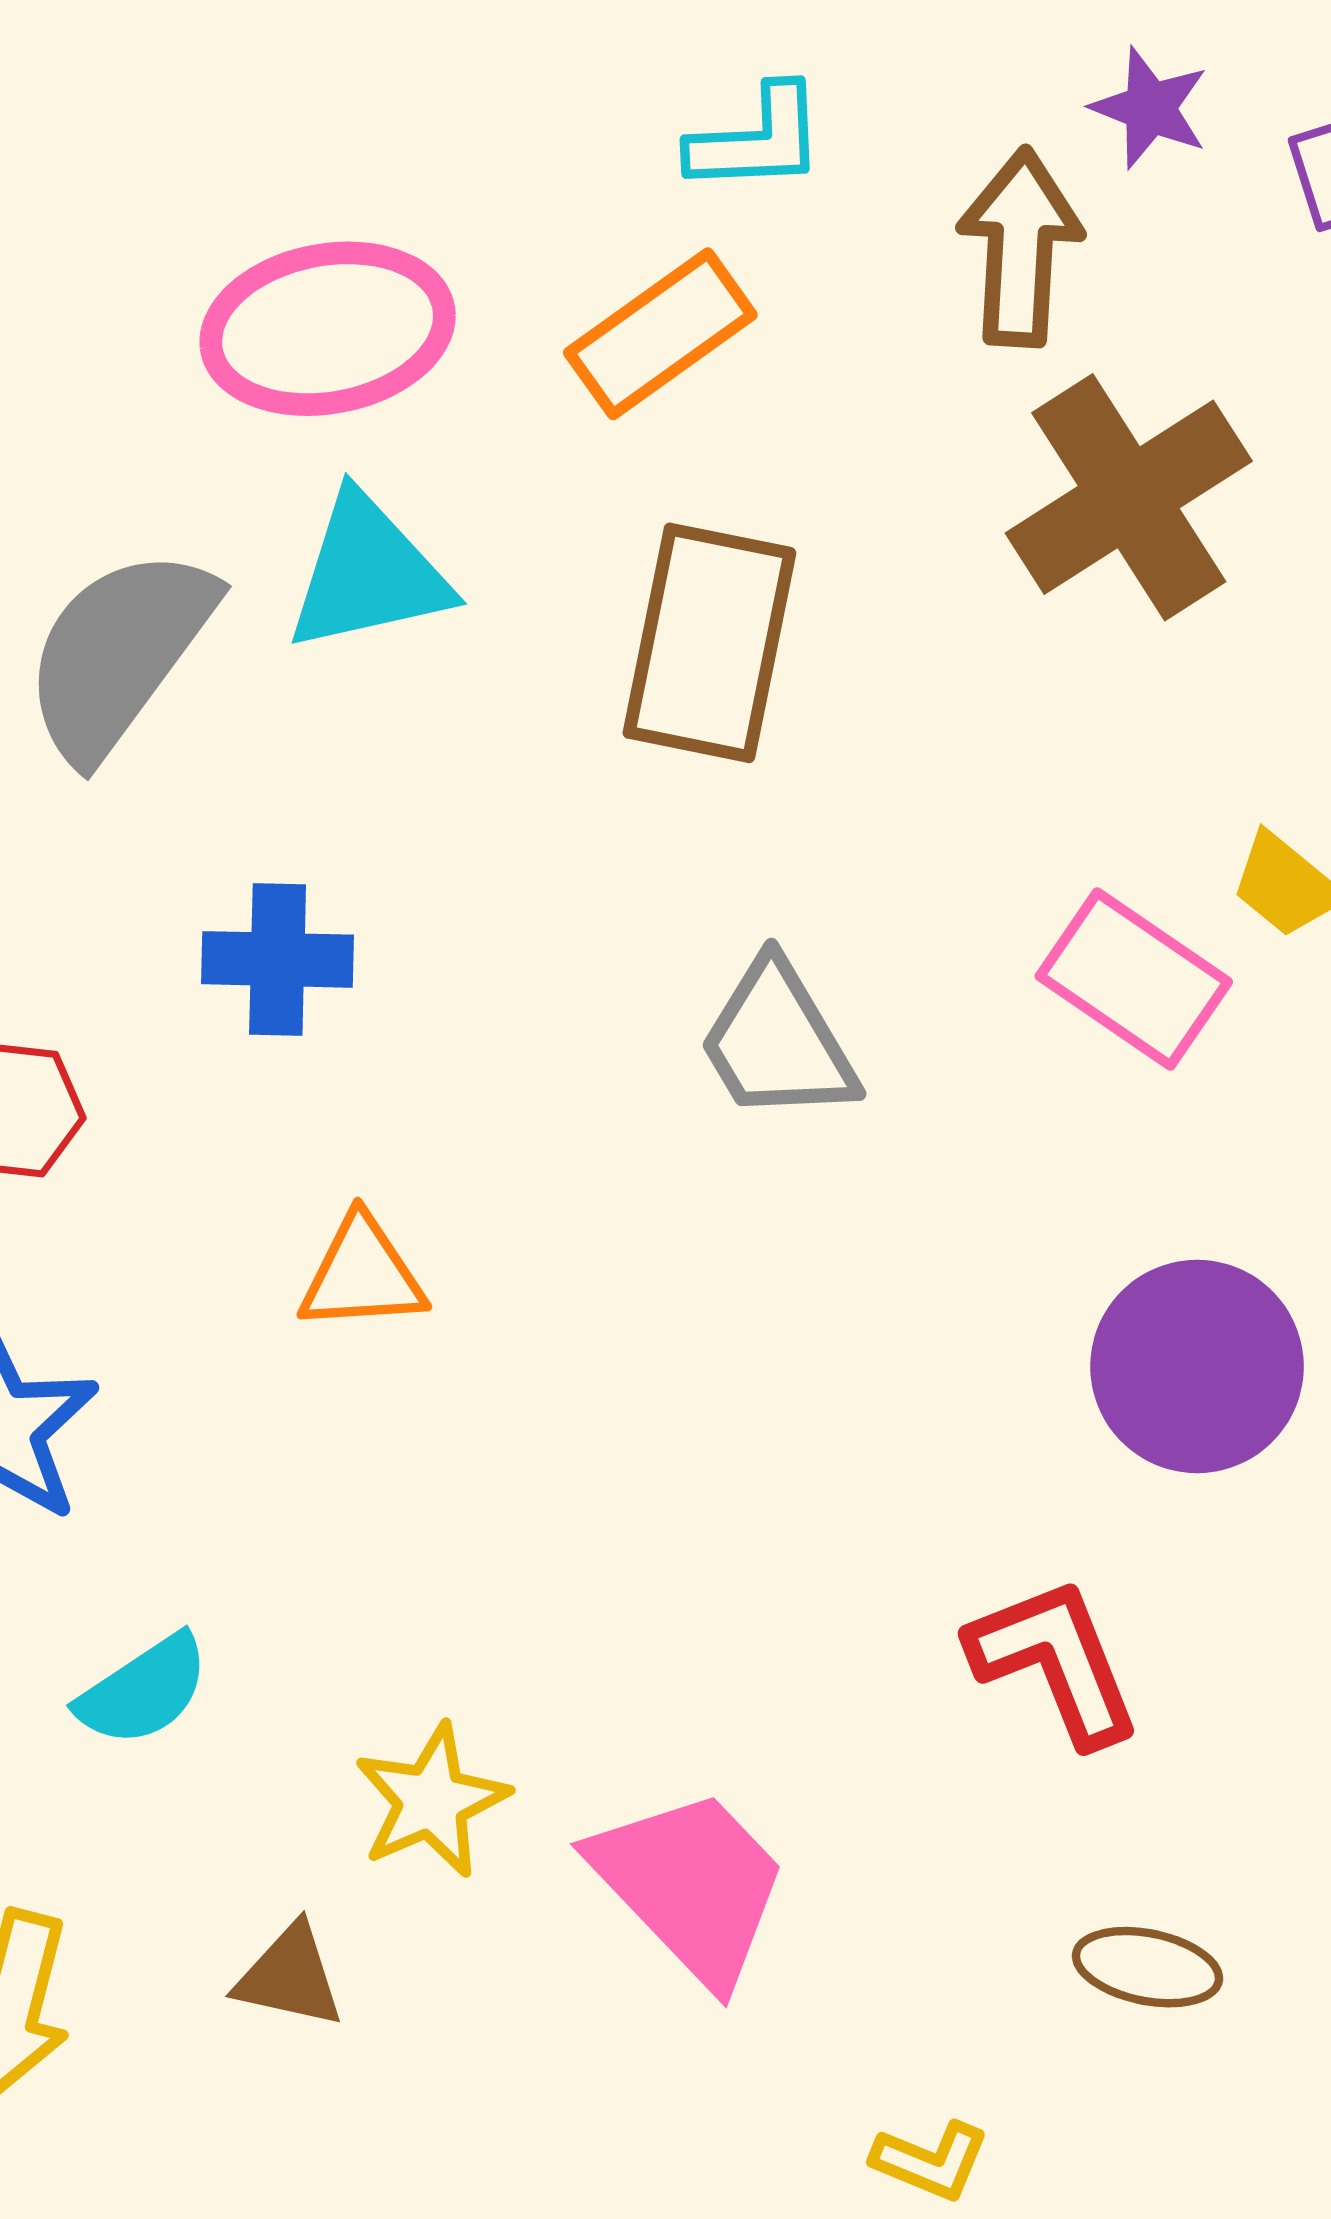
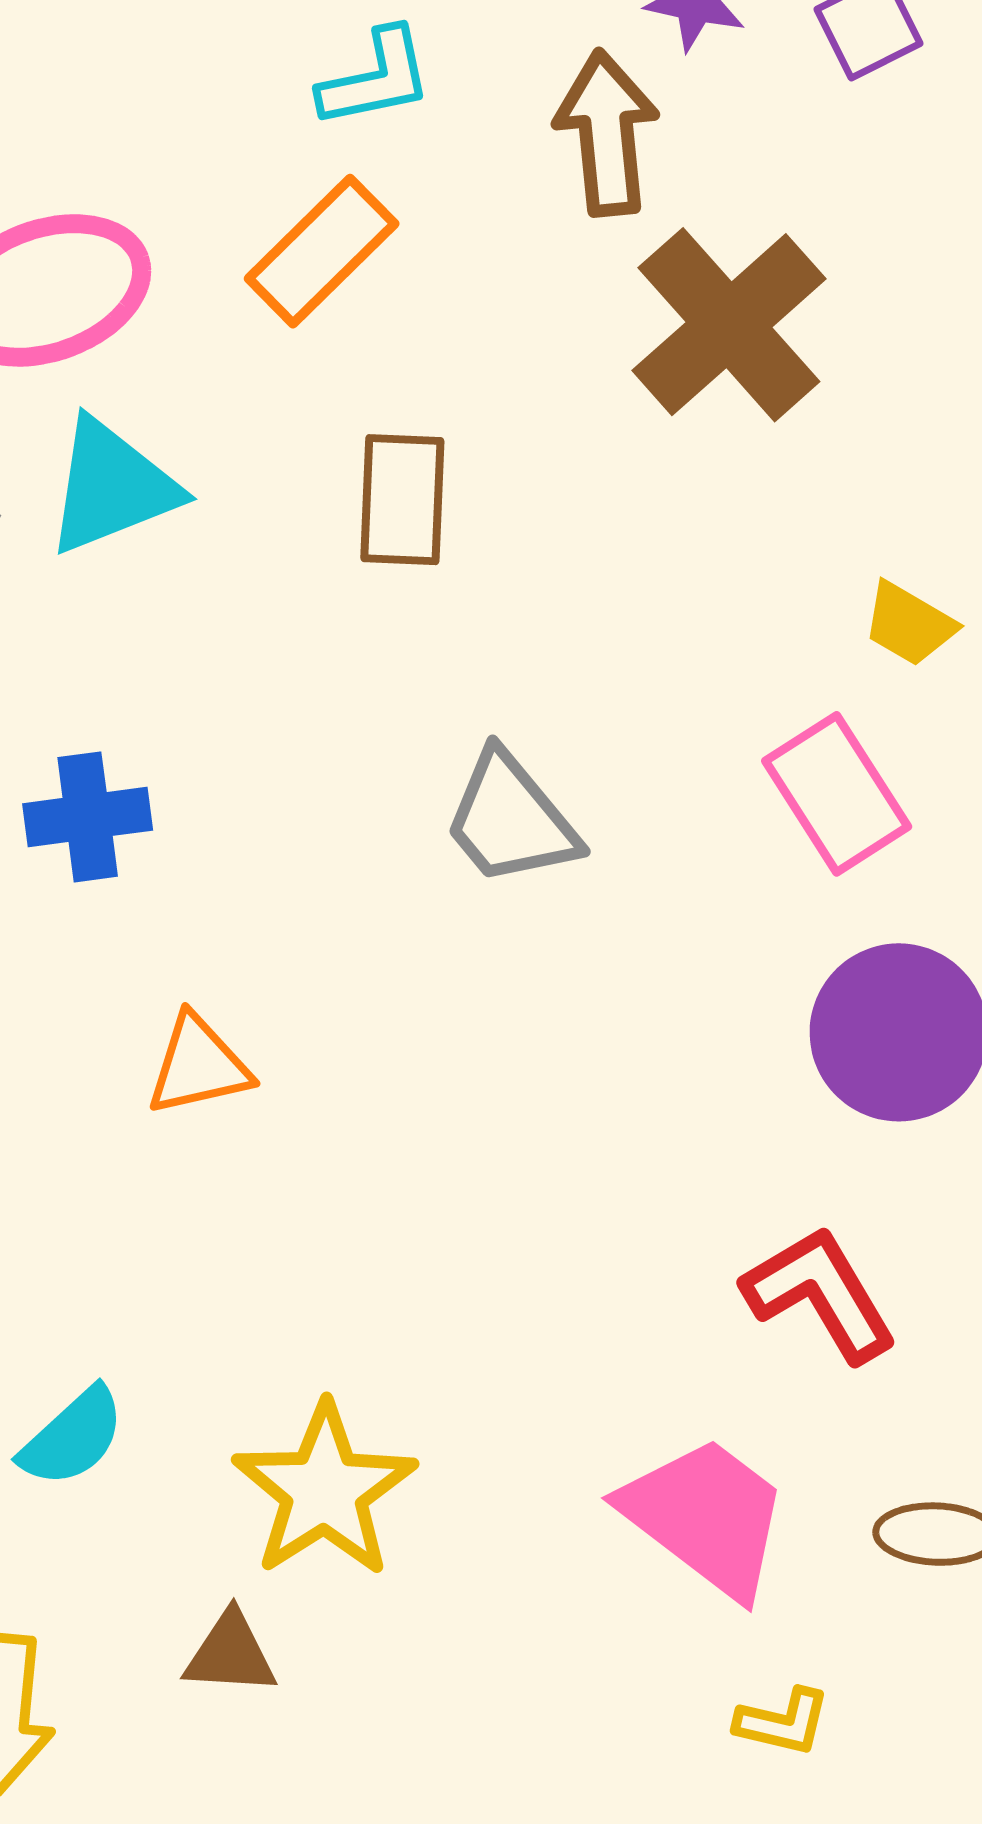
brown rectangle: (709, 643) -> (402, 500), size x0.7
pink rectangle: (1134, 979) -> (837, 794), moved, turned 32
yellow star: (431, 1801) -> (324, 1490), size x1.4
pink trapezoid: (691, 1885) -> (706, 1517), moved

